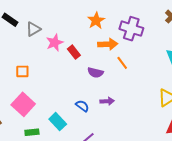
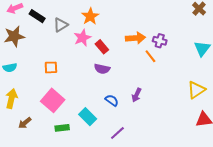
orange star: (96, 20) -> (90, 16), moved
purple cross: (131, 29) -> (160, 41), moved, size x0.6
purple semicircle: (95, 73) -> (102, 69), moved
purple arrow: (107, 101) -> (136, 95), turned 120

